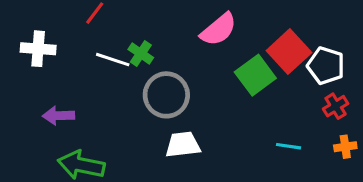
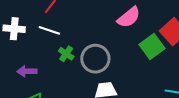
green cross: (141, 54) -> (66, 54), moved
white line: (113, 60) -> (49, 30), moved

